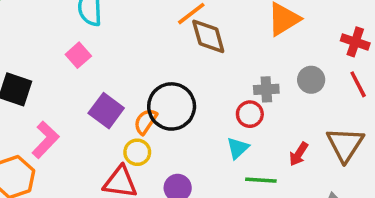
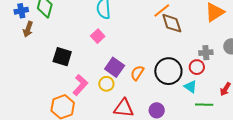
black circle: (172, 106) -> (168, 71), moved
cyan triangle: (238, 148) -> (190, 87), turned -40
yellow circle: (137, 152) -> (106, 84), moved

